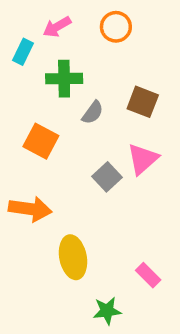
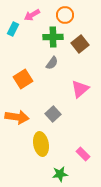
green cross: (64, 79) -> (53, 37), moved
brown square: (143, 102) -> (80, 44), moved, turned 30
orange square: (41, 141) -> (23, 79), turned 30
gray square: (107, 177) -> (53, 114), moved

